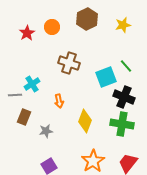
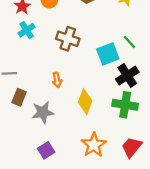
cyan cross: (32, 84) -> (27, 30), moved
black cross: (124, 97) -> (127, 76), turned 35
gray star: (46, 131) -> (43, 112), size x1.5

